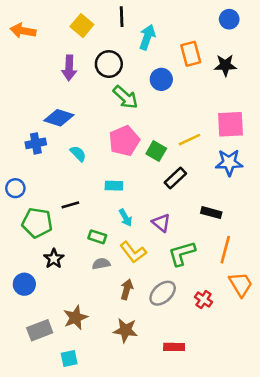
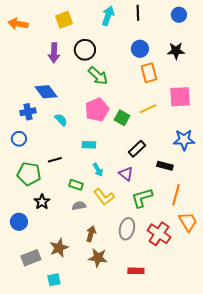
black line: (122, 17) -> (138, 13), moved
yellow square: (82, 26) -> (64, 20), turned 30
cyan arrow: (147, 37) -> (108, 16), moved
orange rectangle: (191, 54) -> (149, 73), moved
blue circle: (161, 79) -> (140, 49), moved
blue diamond: (59, 118) -> (46, 92), turned 35
blue star: (229, 163) -> (184, 140), moved
black rectangle: (175, 178) -> (137, 149), moved
blue circle: (15, 188) -> (19, 139), moved
brown arrow: (127, 289) -> (91, 234), moved
gray ellipse: (163, 293) -> (127, 229), turned -35
red cross: (204, 300) -> (159, 234), size x1.6

